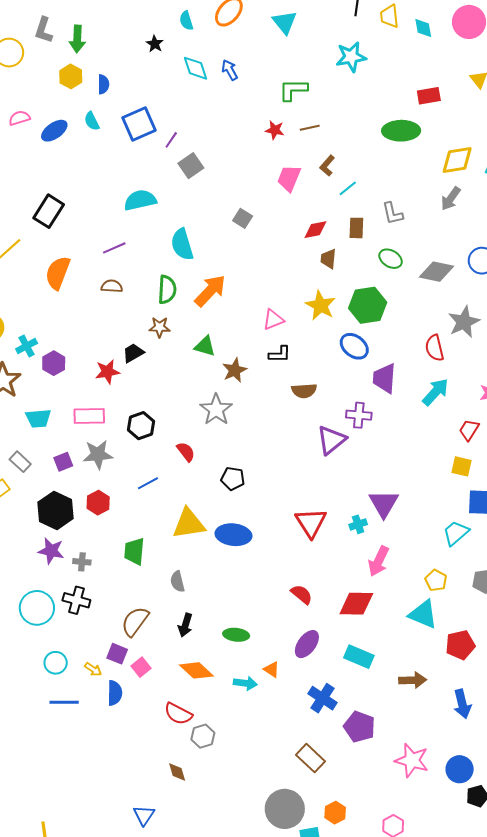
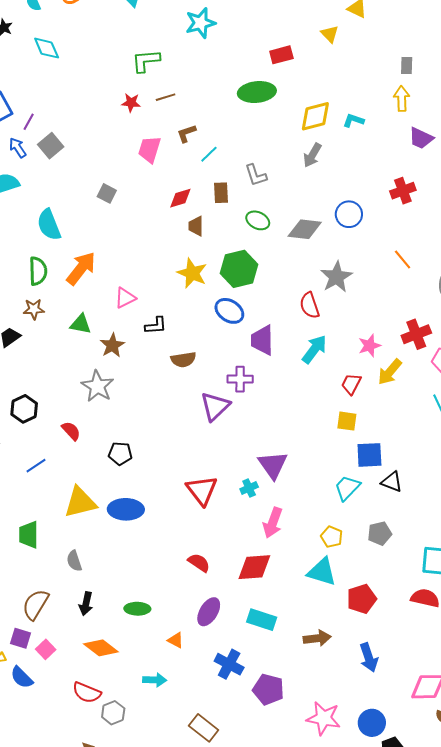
blue arrow: (230, 70) -> (18, 148), moved
brown L-shape: (327, 166) -> (186, 133), turned 35
pink triangle: (273, 320) -> (125, 298), moved
cyan arrow: (245, 683) -> (155, 680), moved
blue semicircle: (115, 693) -> (22, 677), turned 140
brown rectangle: (310, 758) -> (204, 728), moved

